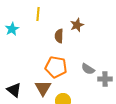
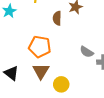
orange pentagon: (56, 67) -> (40, 47), moved

